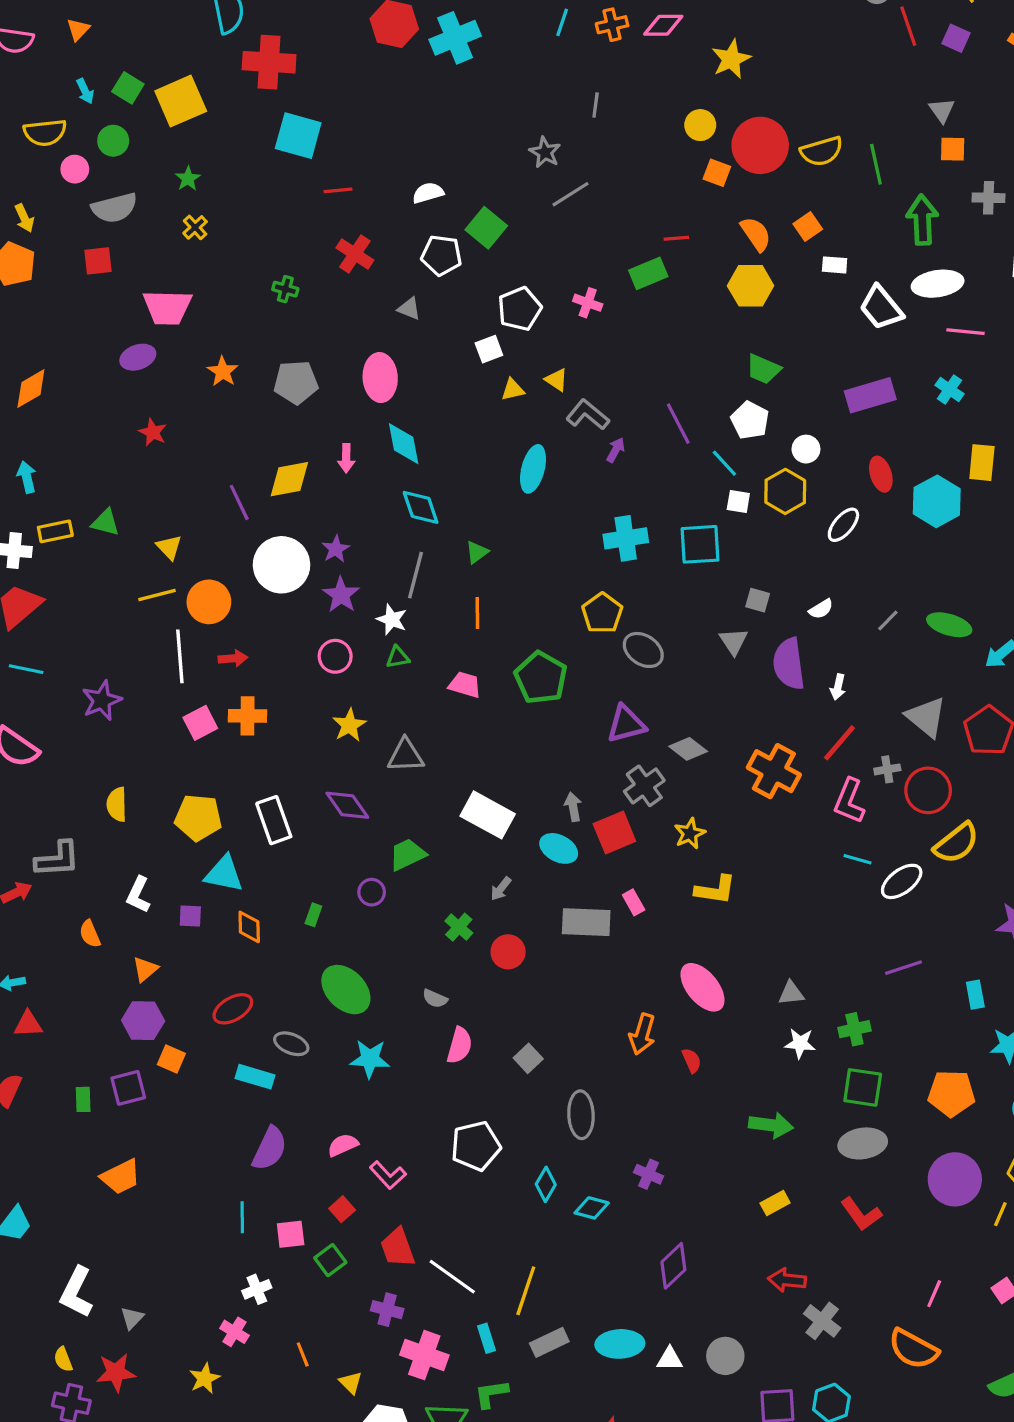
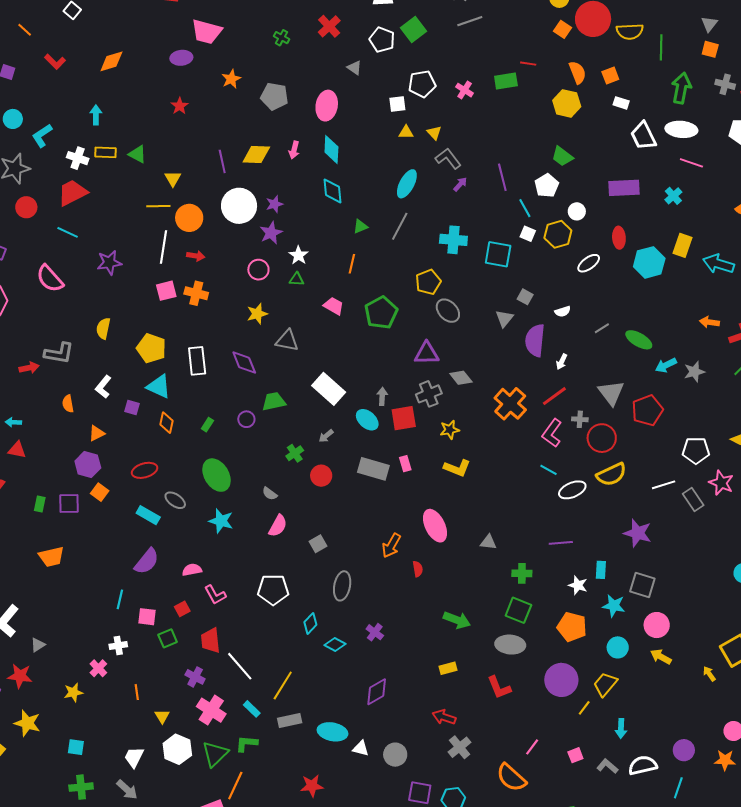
gray line: (415, 575) -> (400, 226), moved
white star: (800, 1043) -> (578, 585), moved
cyan rectangle: (486, 1338) -> (252, 709), turned -42

